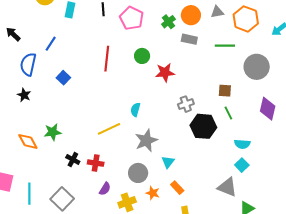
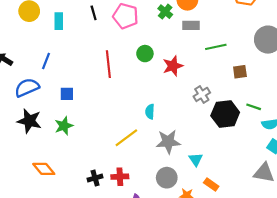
green line: (225, 46) -> (216, 47), moved
blue semicircle: (28, 64) -> (27, 88), turned 65
blue square: (63, 78) -> (67, 94), turned -32
black star: (24, 95) -> (29, 121), size x1.6
green line: (228, 113) -> (254, 107), moved, turned -32
green star: (53, 132) -> (64, 126), moved
gray star: (146, 140) -> (168, 142), turned 30
black cross: (73, 160) -> (95, 178), turned -32

